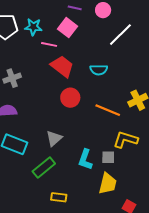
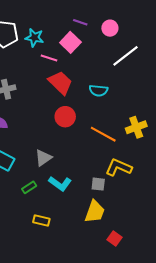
cyan L-shape: (85, 159) -> (60, 184), moved, turned -80
green rectangle: (44, 167) -> (29, 187), size x0.6

